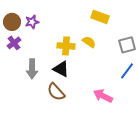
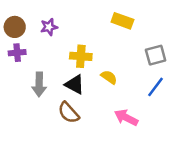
purple star: (32, 22) -> (49, 27), moved
yellow semicircle: (89, 42) -> (109, 77), moved
purple cross: (14, 43) -> (17, 53), turned 32

